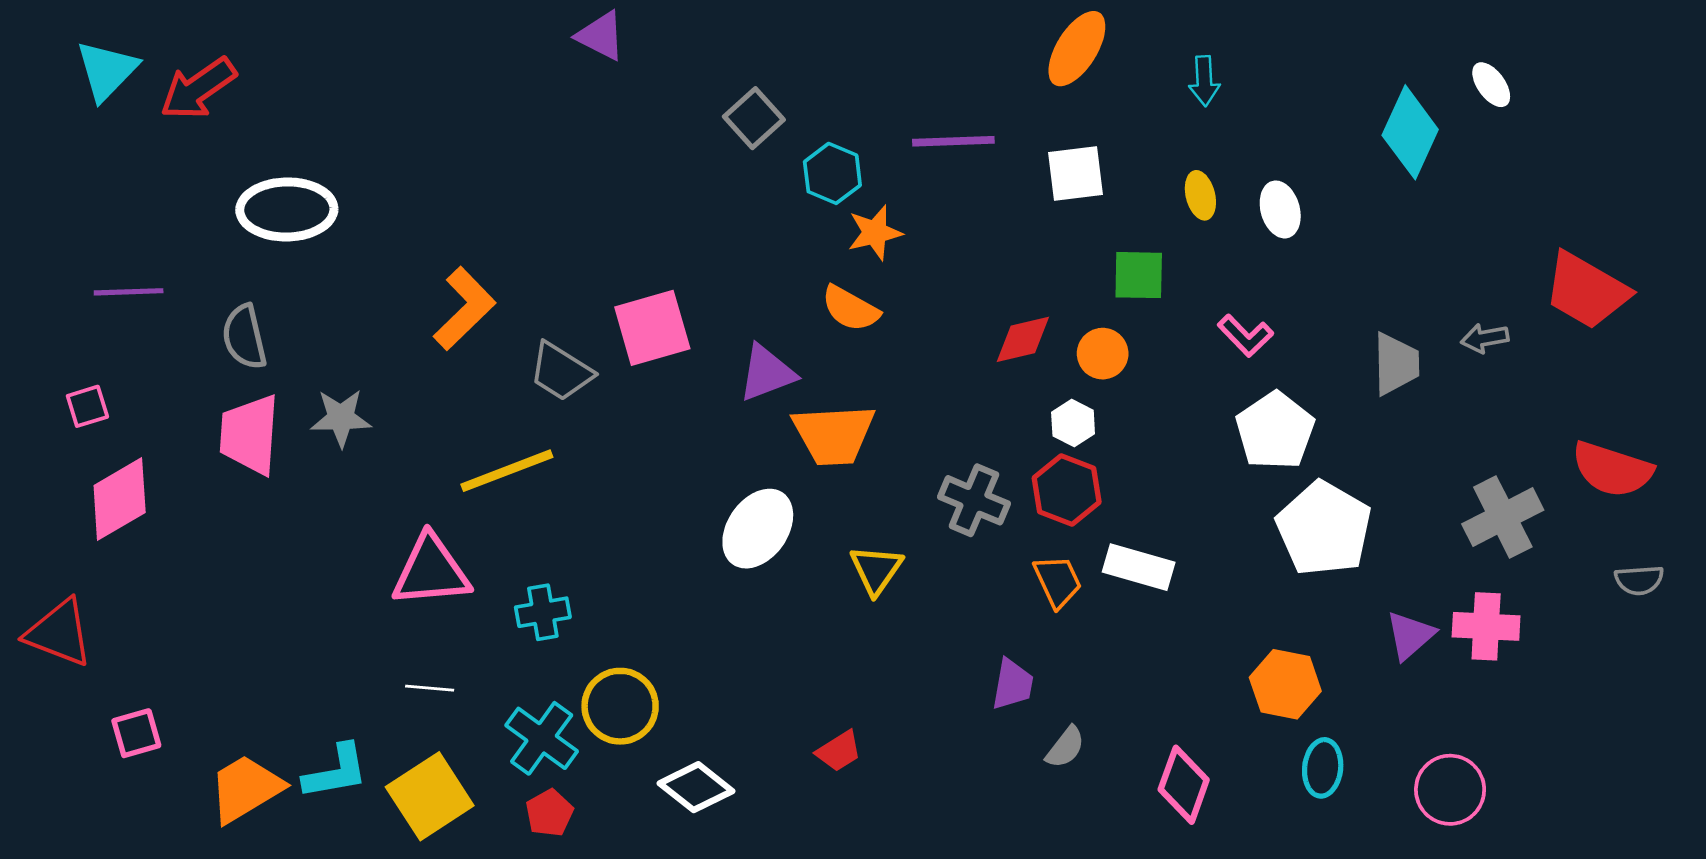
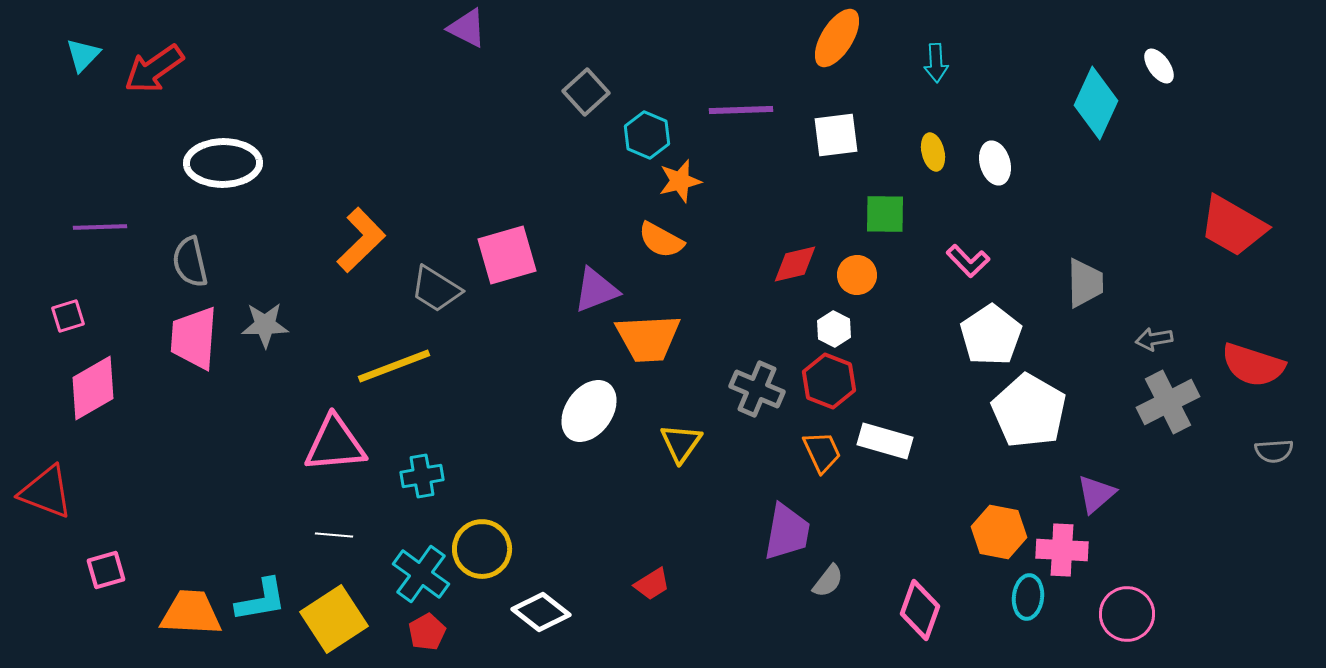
cyan triangle: (107, 71) -> (83, 55), size x0.7
gray arrow: (1485, 338) -> (1154, 339), moved
pink cross: (1486, 626) -> (1062, 550), moved
purple trapezoid: (1013, 684) -> (787, 532), size x1.4
orange trapezoid: (246, 788) -> (191, 613), turned 34

